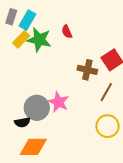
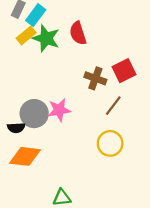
red semicircle: (67, 32) -> (78, 33), size x1.5
pink star: (59, 102) -> (59, 110), turned 30

